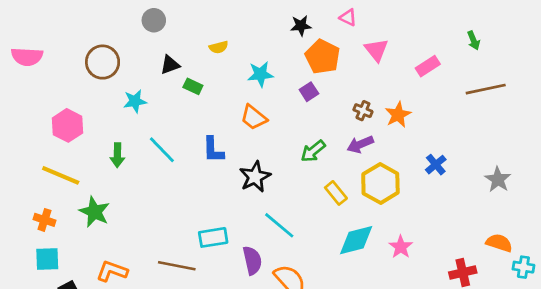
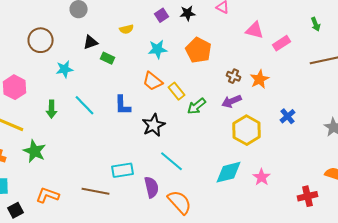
pink triangle: (376, 50) -> (255, 30), moved, turned -36
orange pentagon: (322, 57) -> (199, 50), moved
purple square: (309, 92) -> (162, 15), moved
yellow rectangle: (336, 193) -> (177, 91), moved

